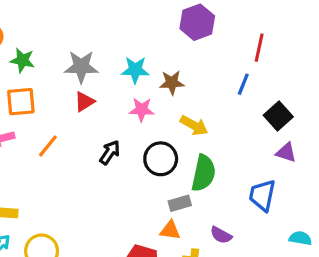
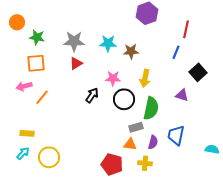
pink star: (142, 110) -> (113, 78), moved
yellow arrow: (194, 125) -> (145, 78), turned 72
orange line: (48, 146) -> (42, 97), moved
purple triangle: (286, 152) -> (182, 95), moved
blue trapezoid: (262, 195) -> (176, 135), moved
purple semicircle: (221, 235) -> (153, 142), moved, turned -104

